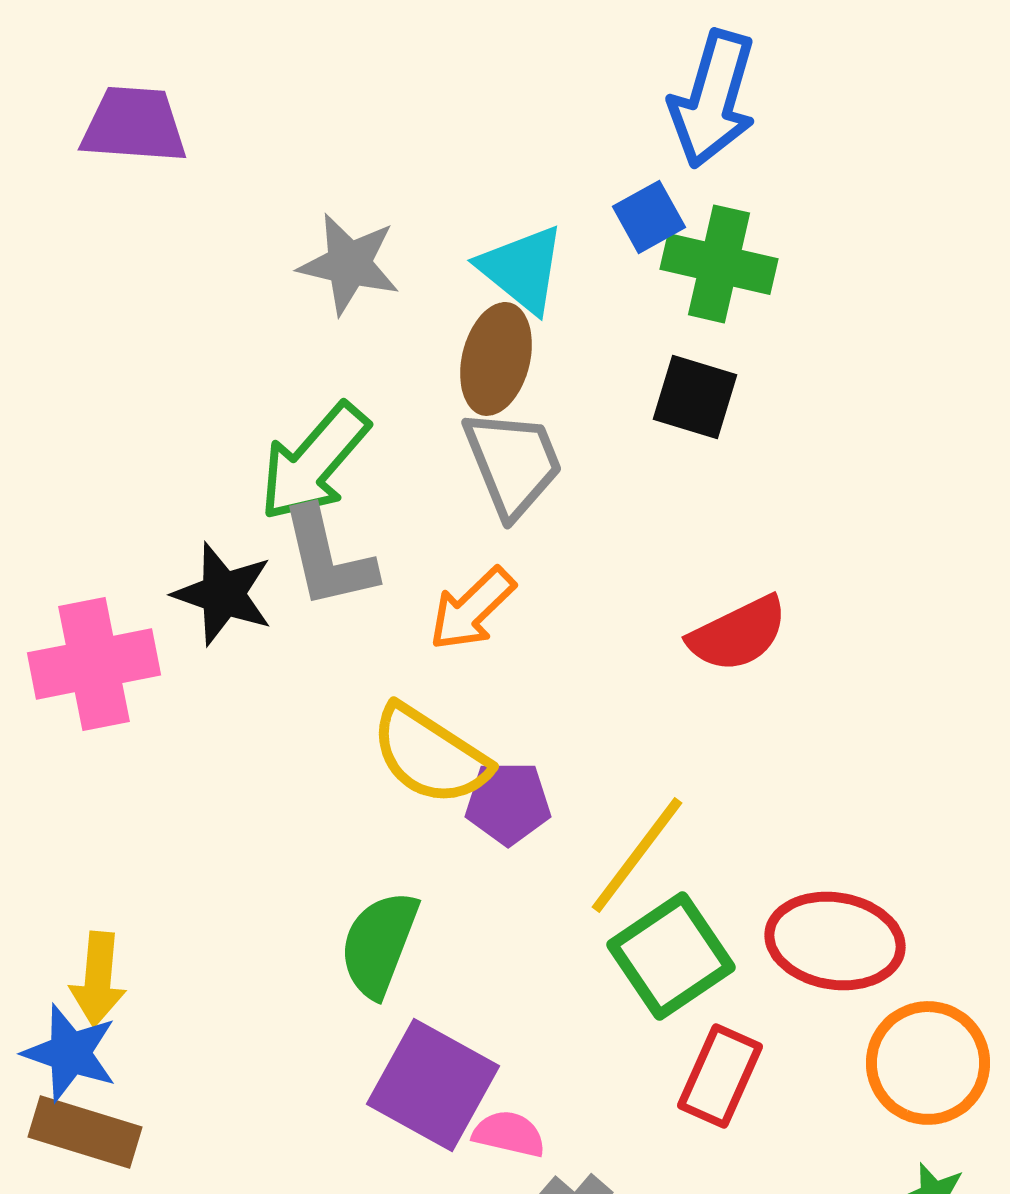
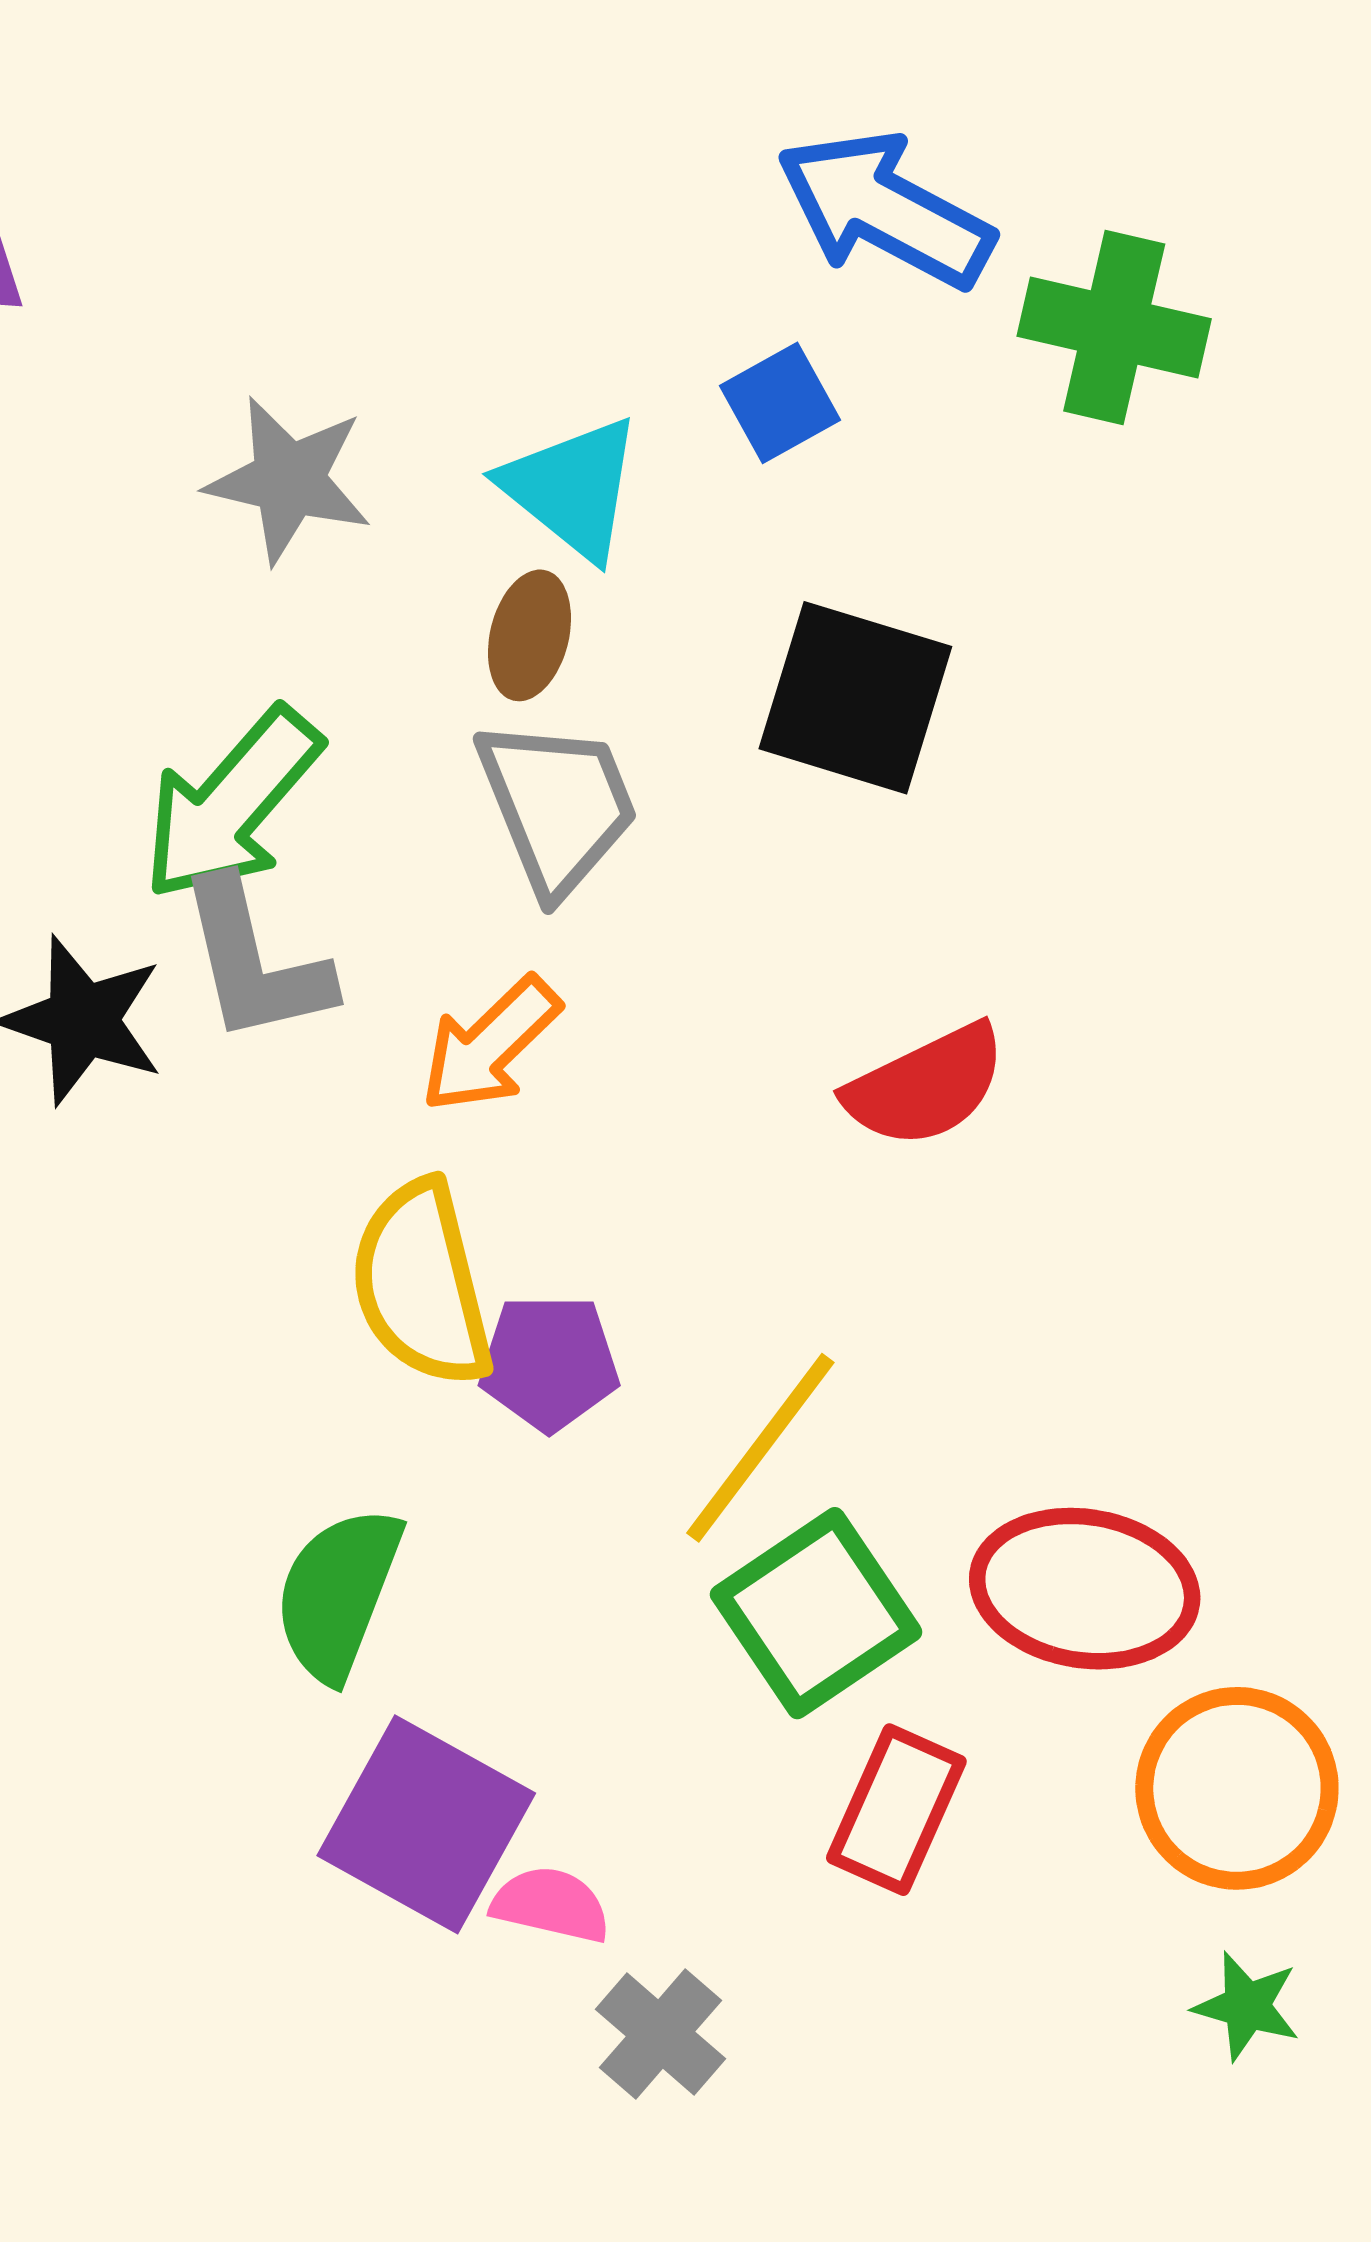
blue arrow: (713, 99) -> (885, 210), turned 102
green cross: (719, 264) -> (1114, 328), moved
brown ellipse: (496, 359) -> (529, 635), size x0.7
black square: (695, 397) -> (855, 698), size x1.4
yellow semicircle: (430, 755) -> (421, 1284), turned 43

